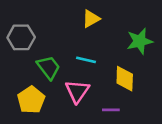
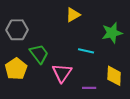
cyan line: (86, 60) -> (86, 51), moved
yellow diamond: (125, 79) -> (114, 76), moved
yellow pentagon: (31, 100) -> (16, 69), moved

